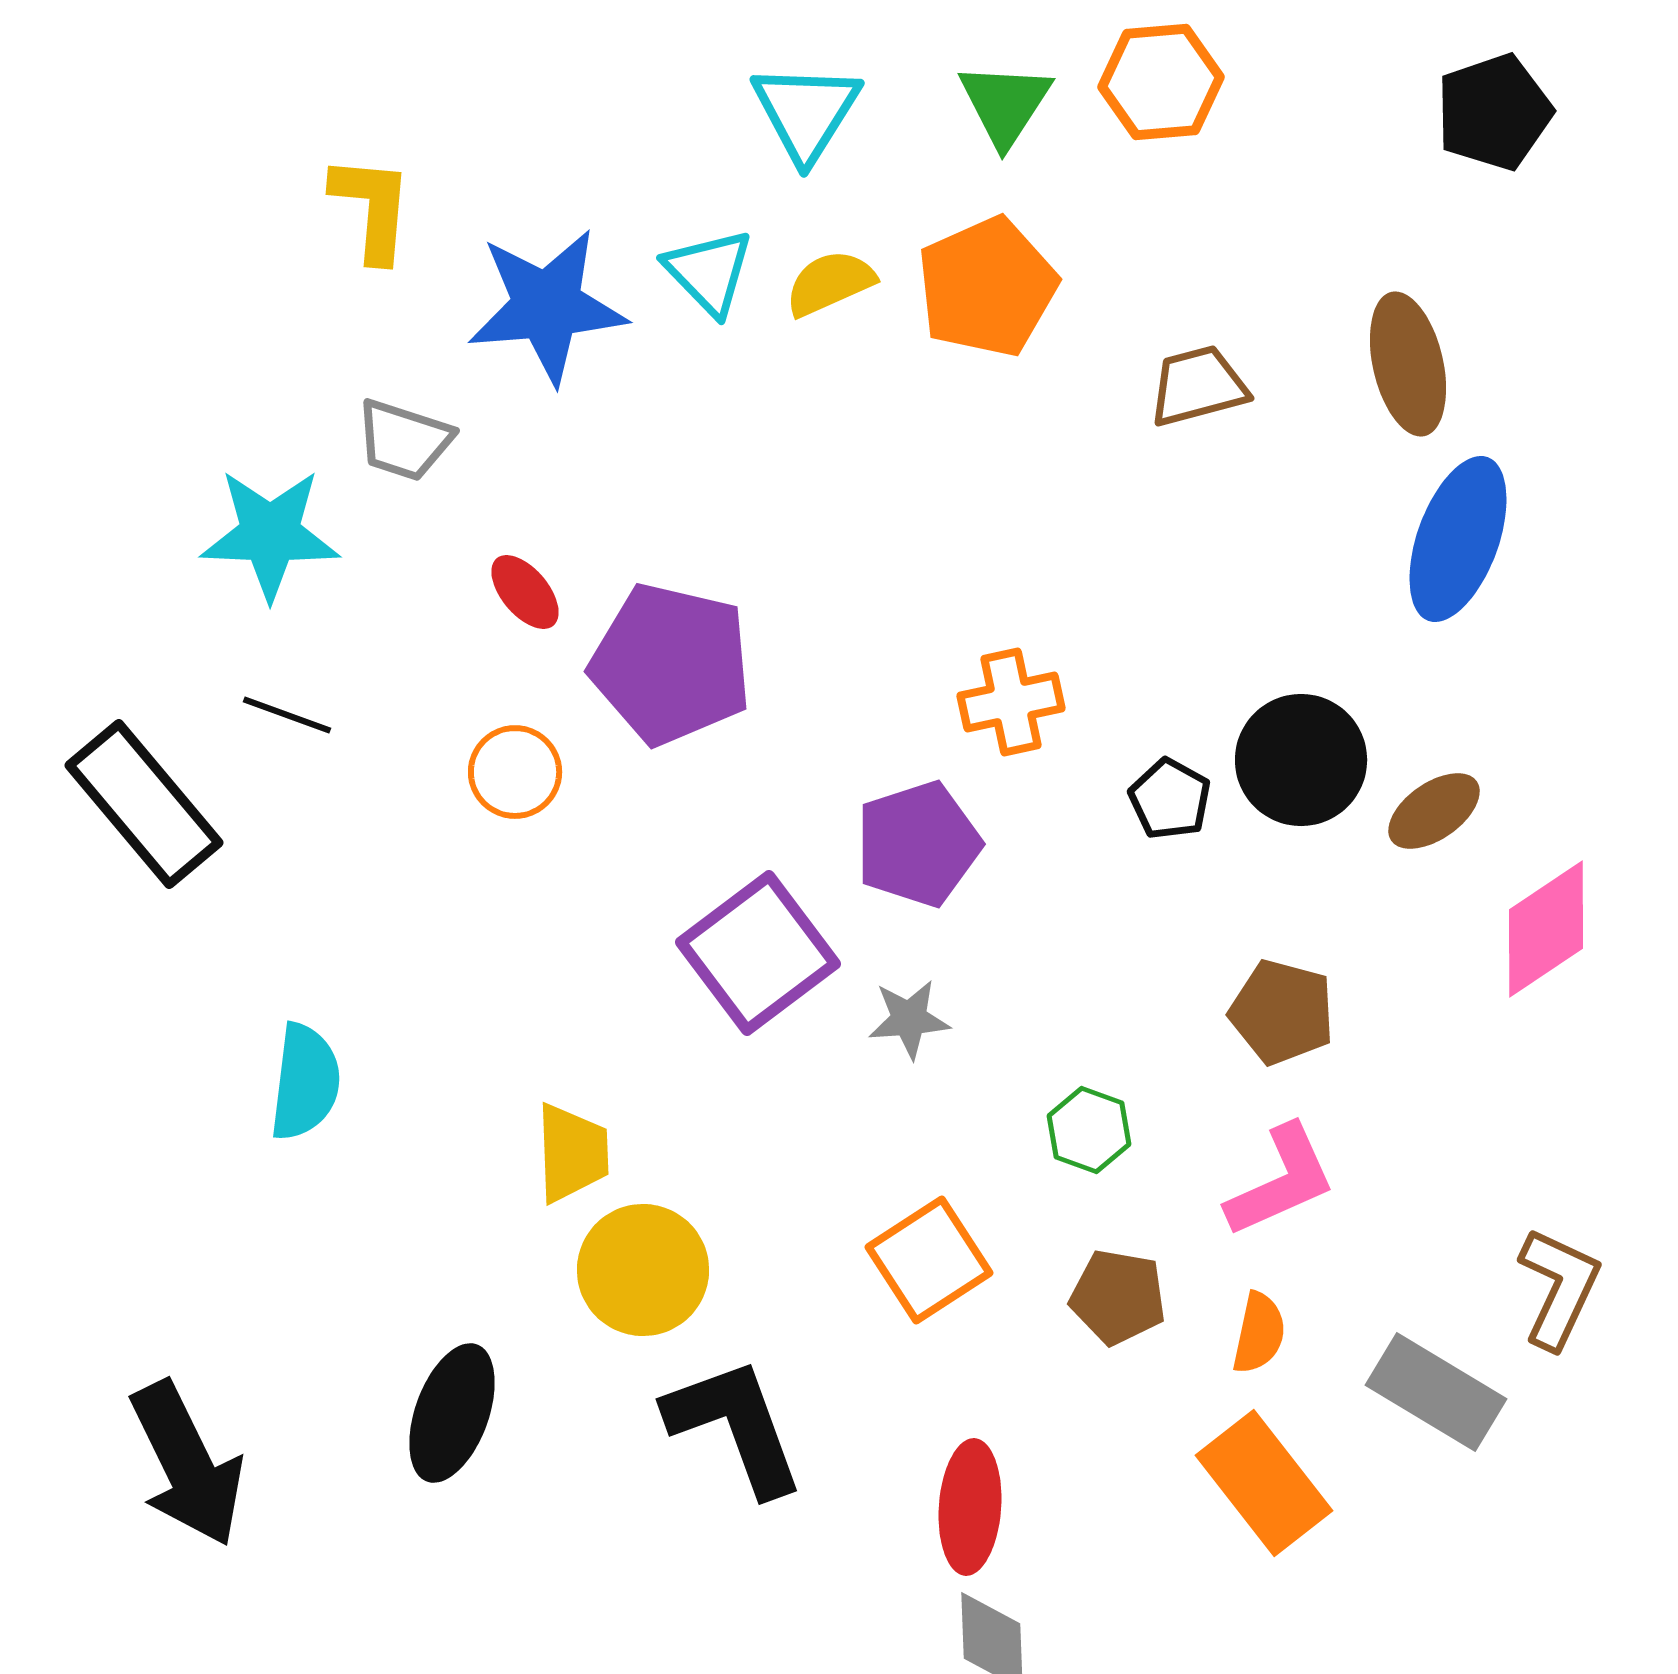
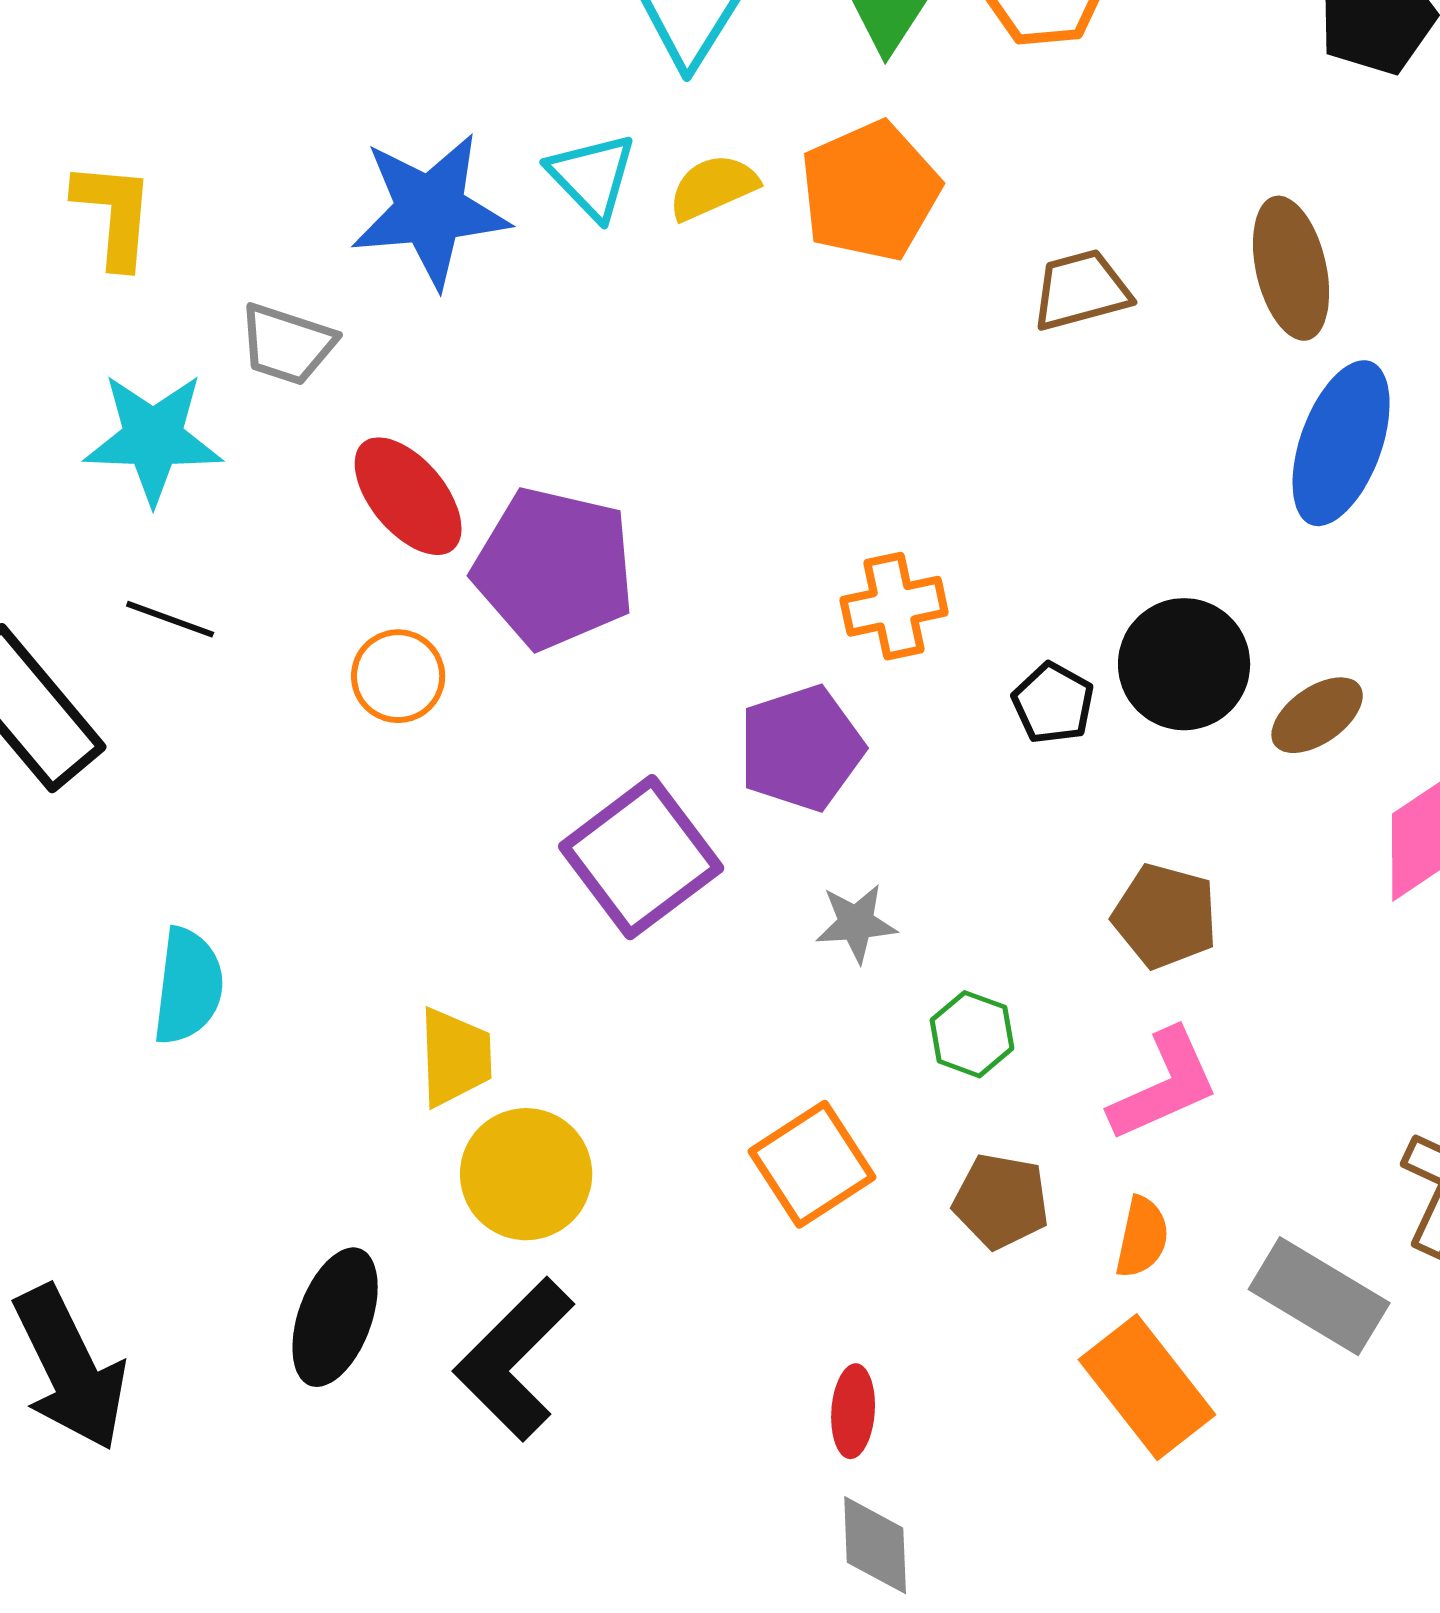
yellow L-shape: (372, 208) -> (114, 214), moved
red ellipse: (525, 592) -> (408, 496), size x1.6
gray star: (909, 1019) -> (856, 923), moved
black L-shape: (735, 1426) -> (514, 1359), moved, turned -115
red ellipse: (970, 1507) -> (853, 1411), size x0.7

